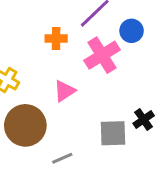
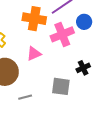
orange cross: (56, 38) -> (34, 19), size x1.6
black cross: (144, 119) -> (83, 68), moved

